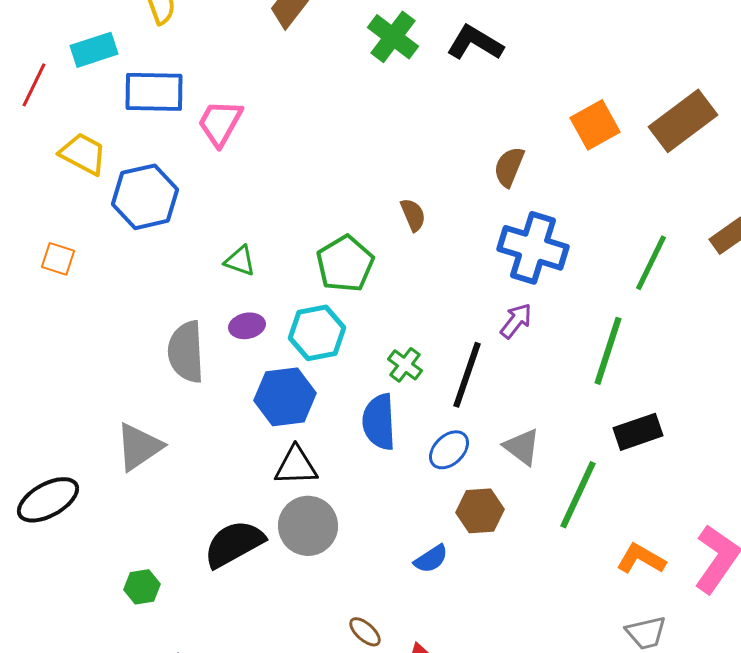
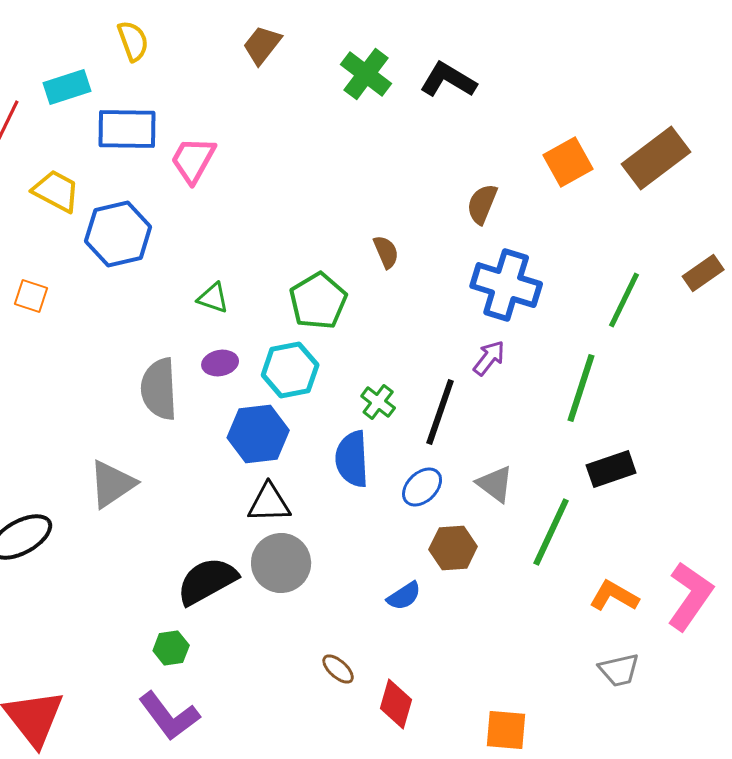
green hexagon: (142, 587) -> (171, 648), moved

